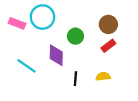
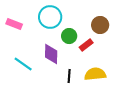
cyan circle: (42, 17) -> (50, 17), moved
red rectangle: (108, 46) -> (86, 45), moved
yellow semicircle: (103, 77) -> (95, 74), size x1.5

